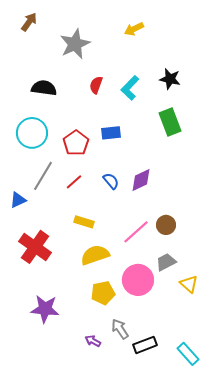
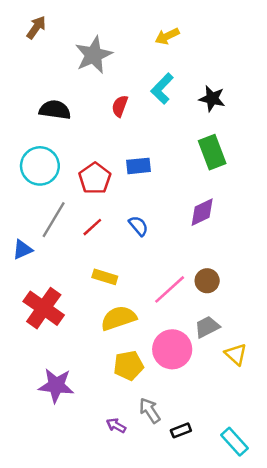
cyan L-shape: (130, 88) -> (162, 89), moved
purple diamond: (141, 180) -> (202, 212), moved
black rectangle: (145, 345) -> (181, 430), size x0.7

